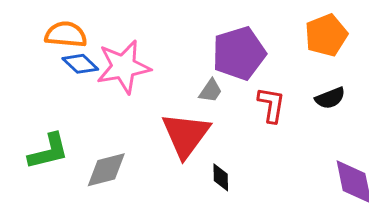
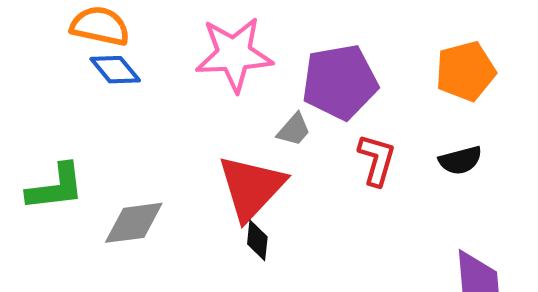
pink star: (123, 67) -> (234, 54), moved
black diamond: (221, 177) -> (257, 240), moved

